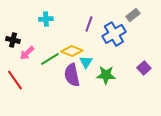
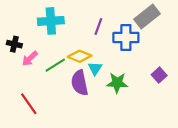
gray rectangle: (133, 15) -> (147, 16), size x1.6
cyan cross: (46, 19) -> (51, 21), size x1.6
blue cross: (114, 34) -> (126, 37), turned 30
red line: (15, 80) -> (29, 104), moved

